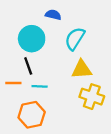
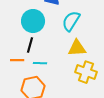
black line: (28, 66) -> (30, 45), turned 35

